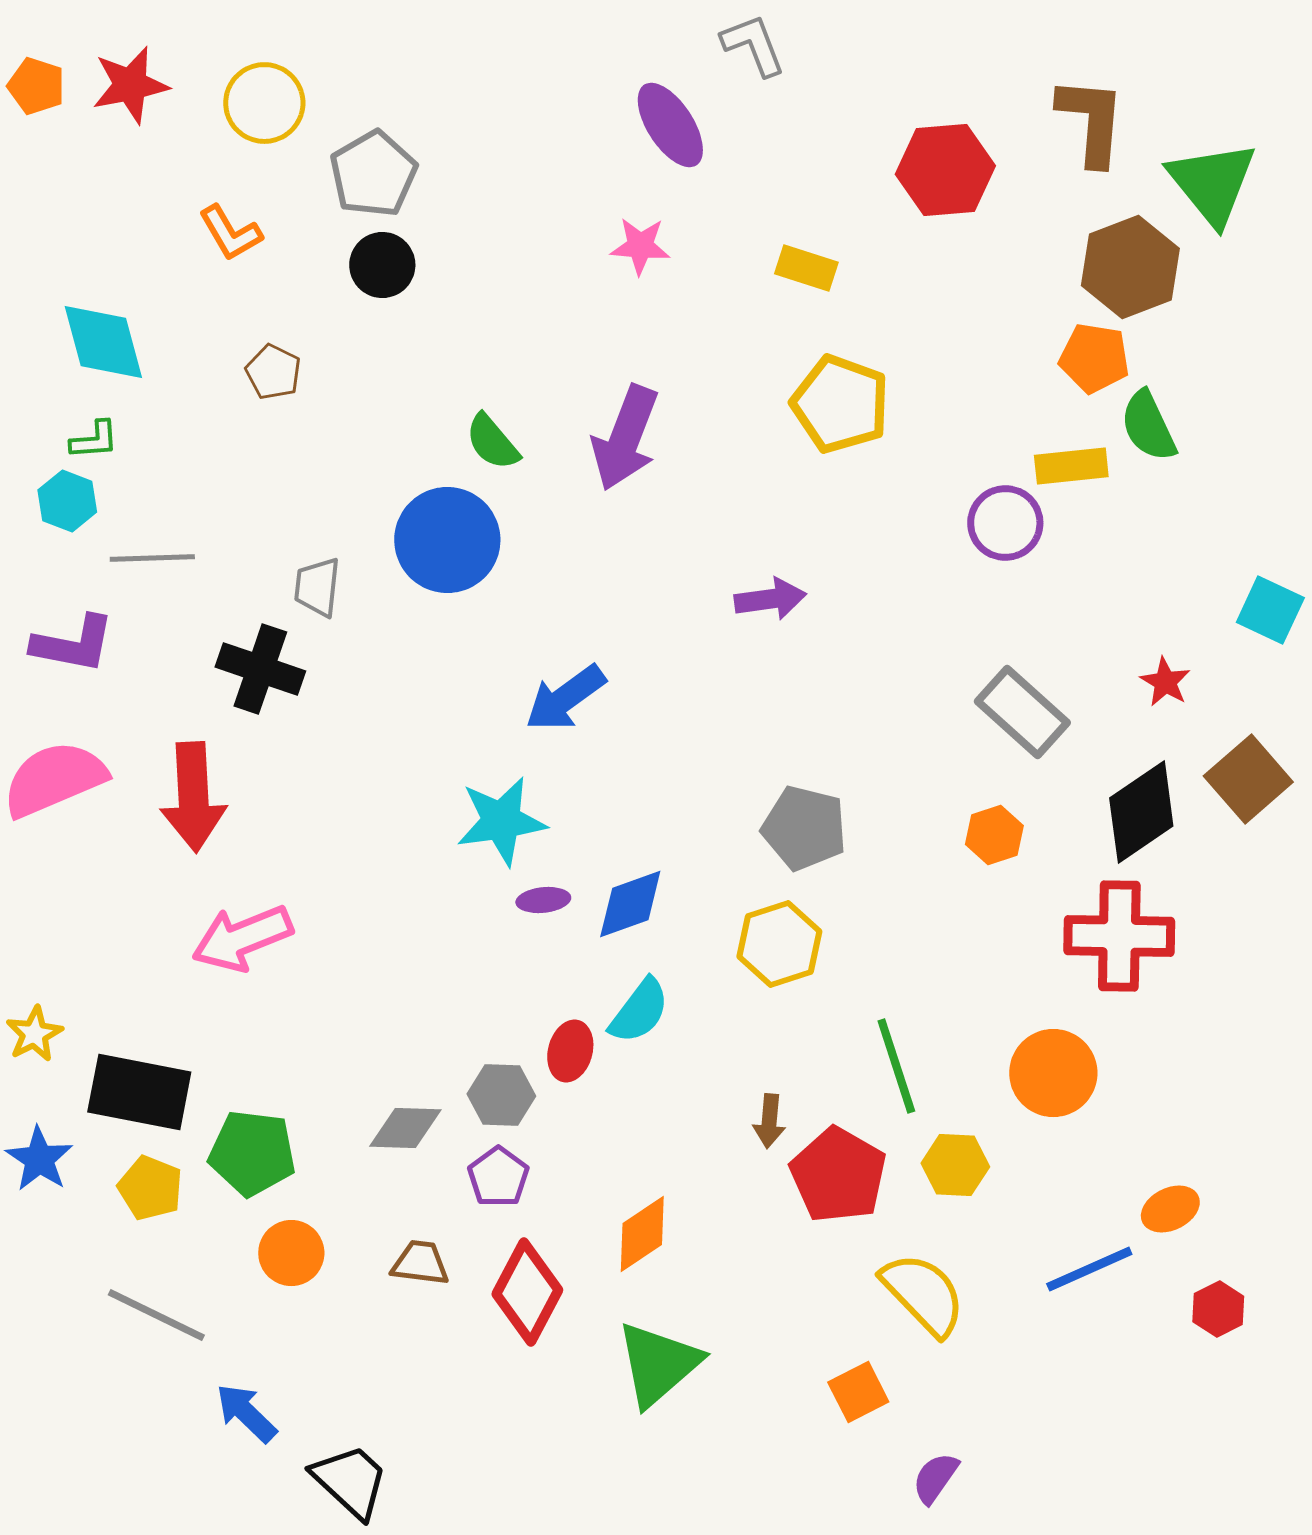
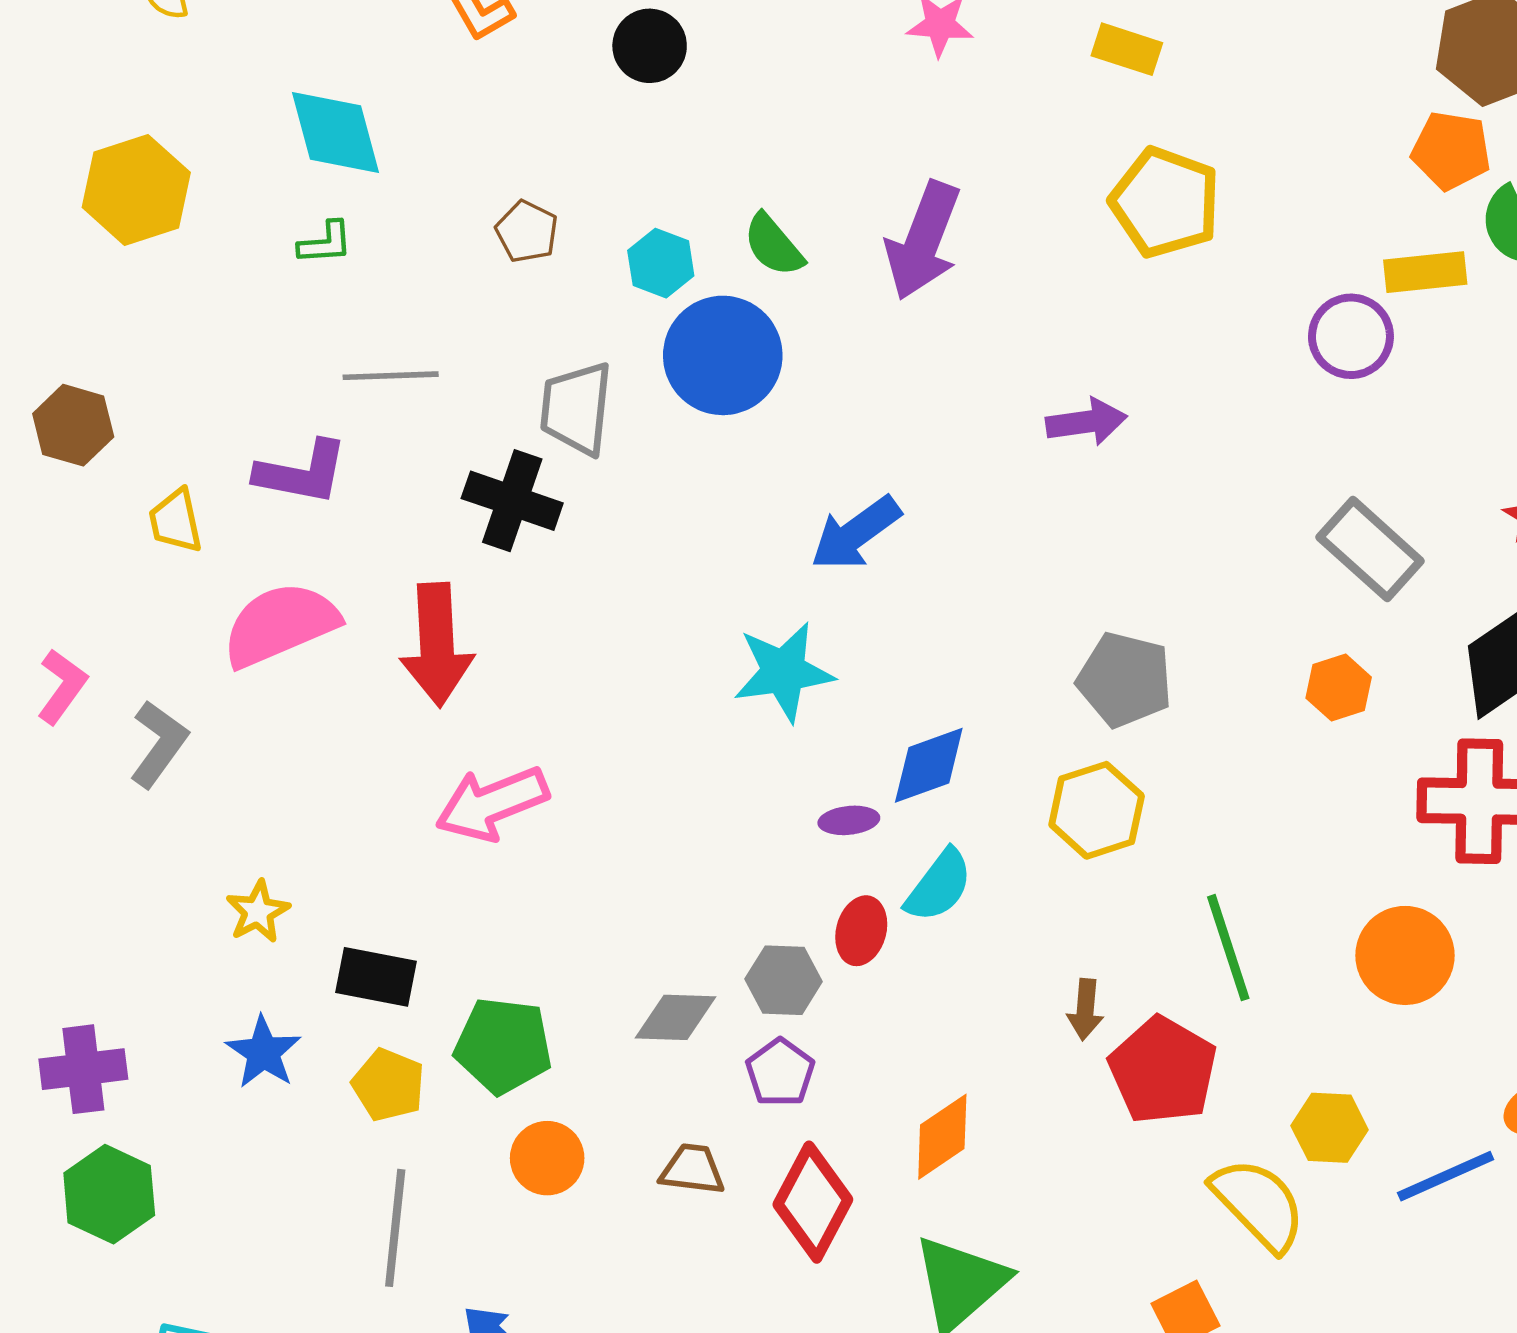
brown pentagon: (273, 372) -> (527, 232), moved
cyan hexagon: (67, 501) -> (661, 263), moved
gray trapezoid: (317, 587) -> (576, 408), size x1.4
purple ellipse: (543, 900) -> (849, 820), moved
black rectangle: (139, 1092) -> (376, 977), size x0.7
yellow hexagon: (955, 1165) -> (1330, 1128), moved
gray line: (156, 1315) -> (395, 1228), turned 70

